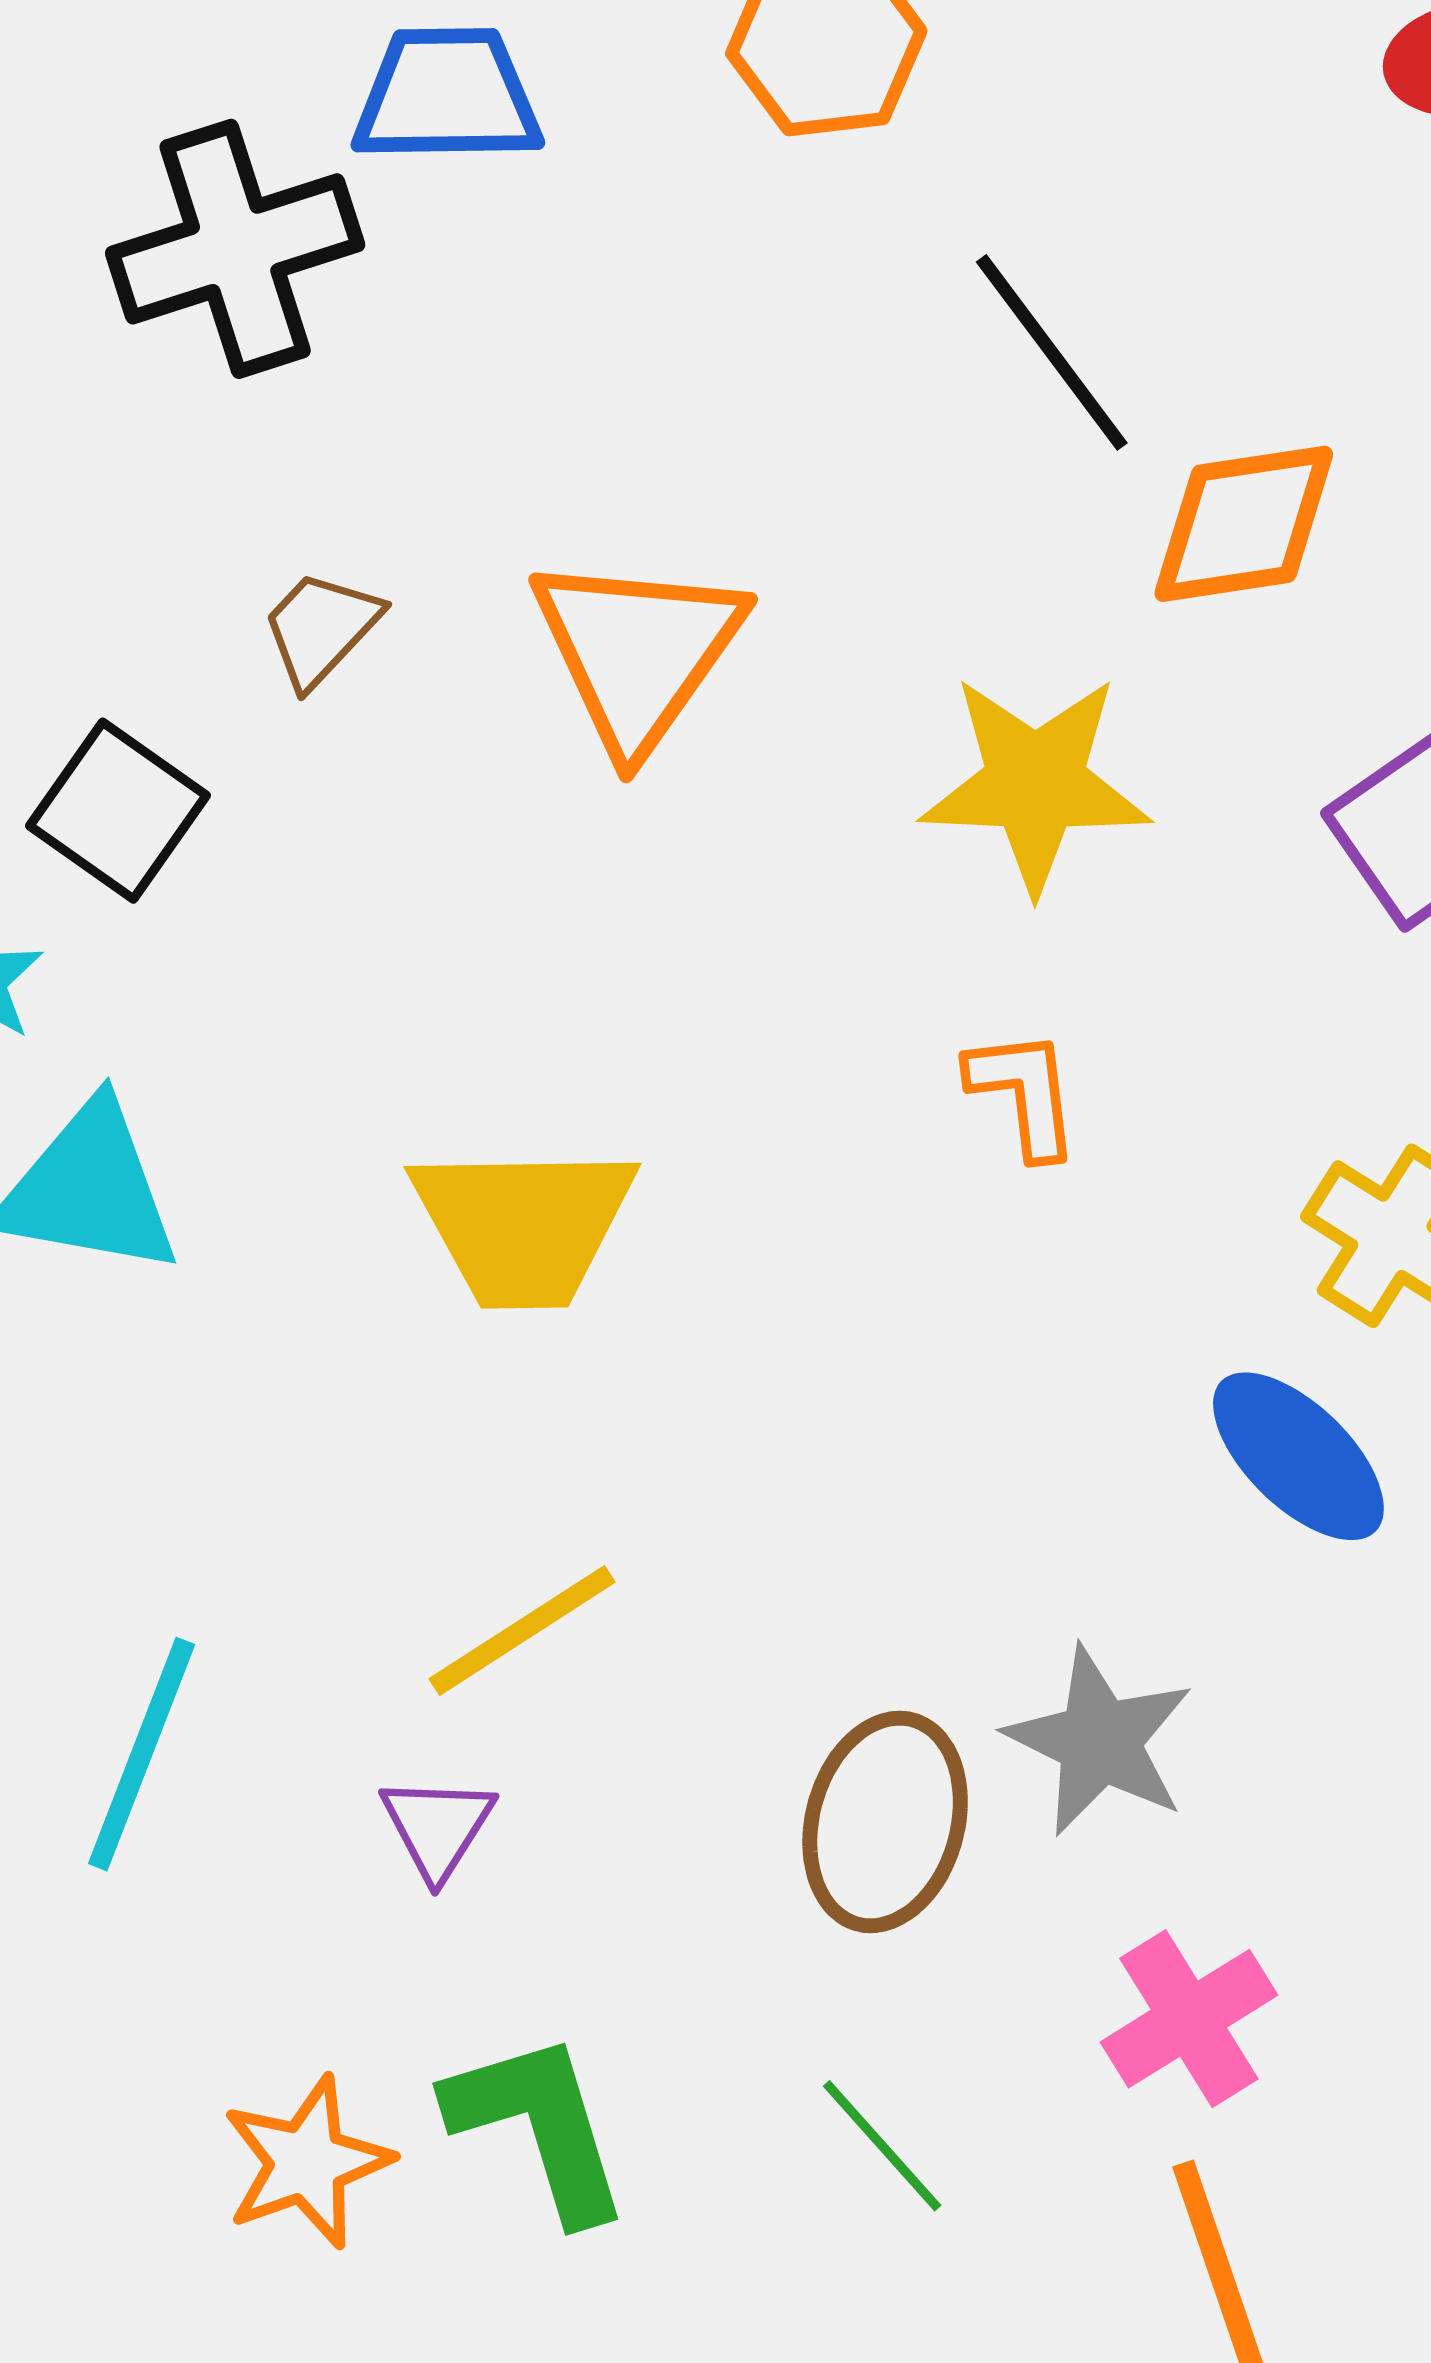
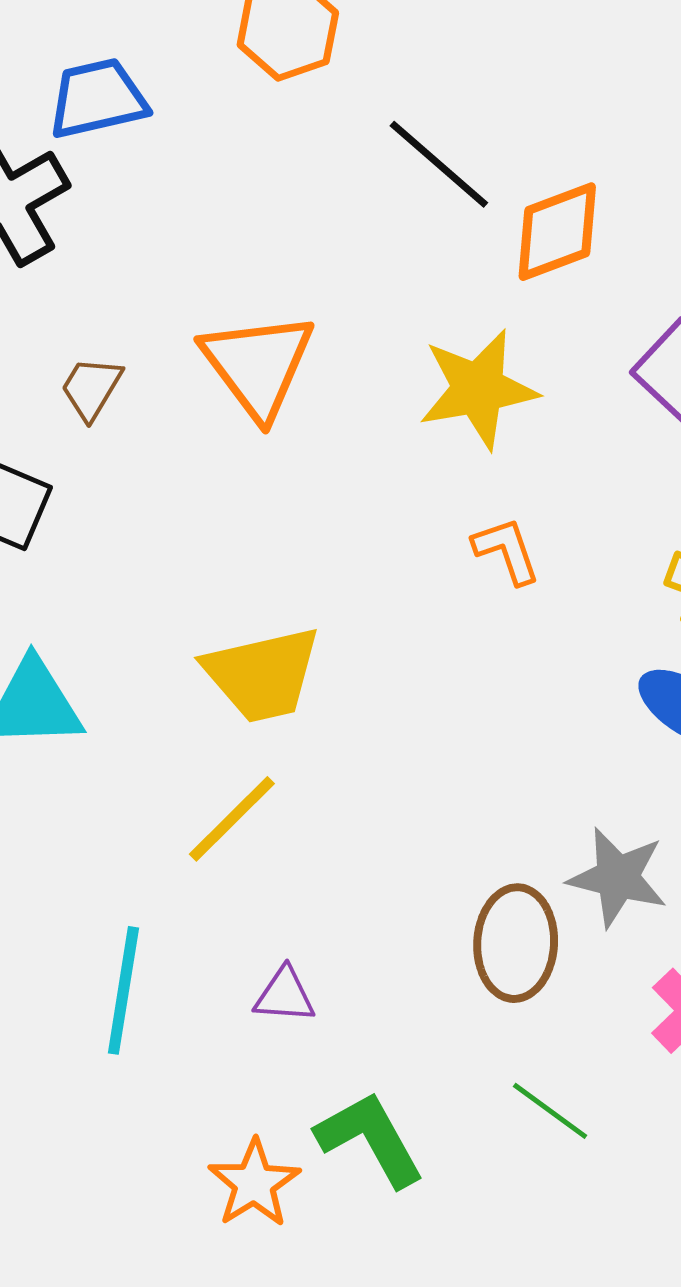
yellow line: (522, 1630) -> (232, 819), moved
purple triangle: (437, 1827) -> (285, 995), turned -46

